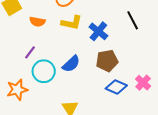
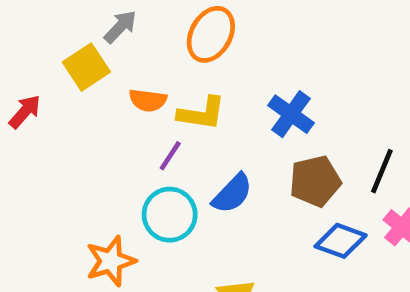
black line: (133, 20) -> (382, 171), moved, turned 54
yellow L-shape: (72, 23) -> (202, 113), moved
purple line: (30, 52) -> (170, 156), moved

